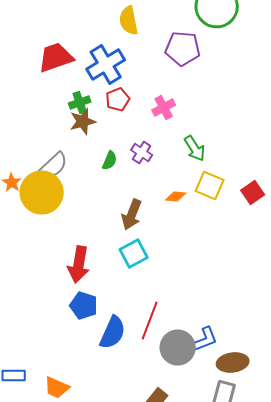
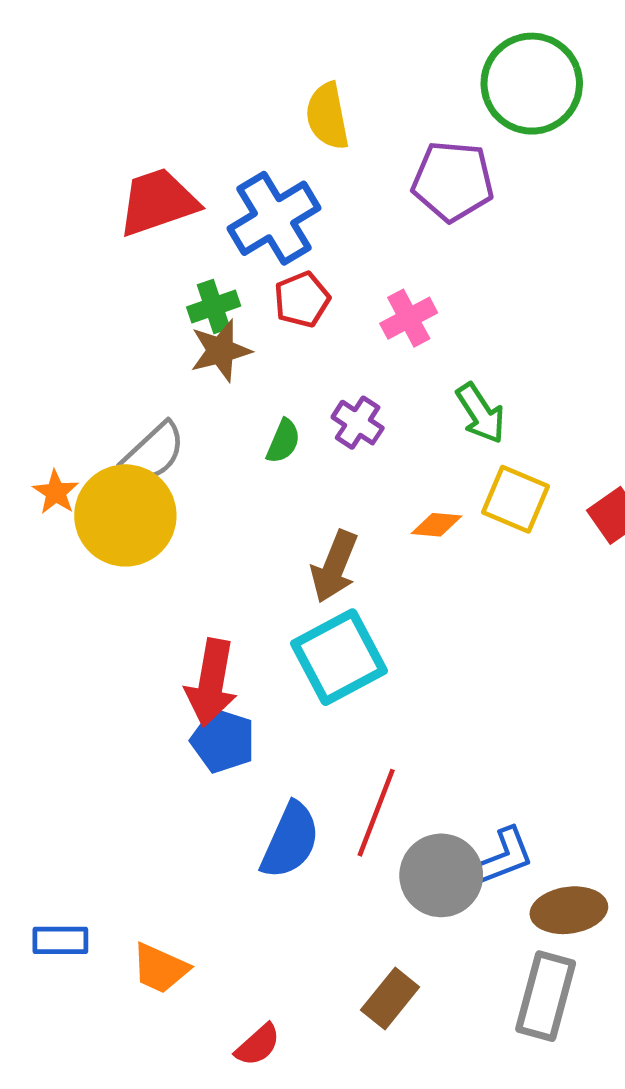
cyan square: (134, 254) -> (339, 657), size x1.4
blue pentagon: (84, 306) -> (223, 741), moved

